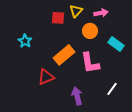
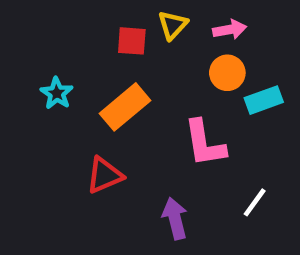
orange circle: (90, 31) -> (227, 73), moved
cyan rectangle: (116, 44) -> (264, 100), turned -56
orange rectangle: (64, 55) -> (125, 107), moved

